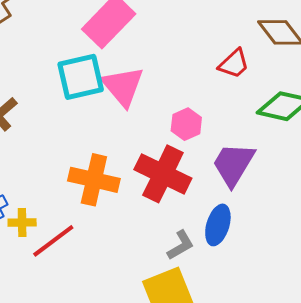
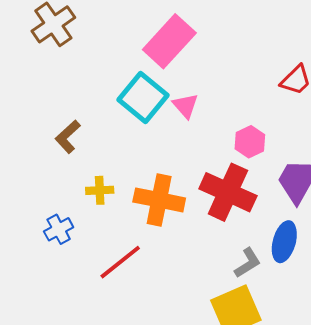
cyan square: (81, 77) -> (143, 97), turned -36
pink triangle: (123, 86) -> (185, 106), size x0.6
yellow cross: (22, 222) -> (100, 190), moved

